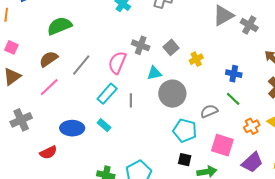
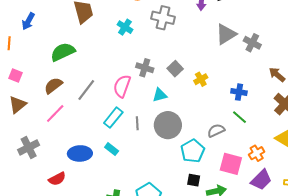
gray circle: (172, 94) -> (168, 125), moved
orange cross: (252, 126) -> (257, 153), moved
cyan pentagon: (185, 131) -> (193, 151), turned 30

